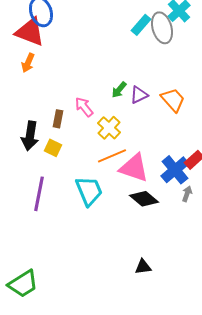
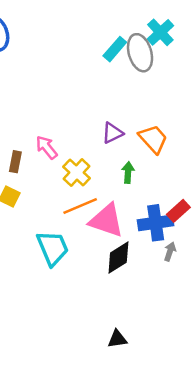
green arrow: (119, 90) -> (128, 172), moved, turned 144
blue cross: (175, 170) -> (156, 223), turned 32
black diamond: (144, 199) -> (118, 258), turned -72

